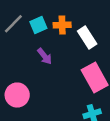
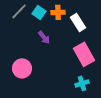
cyan square: (38, 25) -> (39, 12), turned -32

